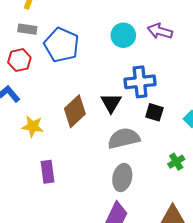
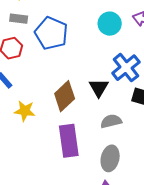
blue cross: (140, 82) -> (126, 68), turned -32
gray semicircle: (124, 138) -> (111, 121), size x0.7
purple rectangle: (48, 172) -> (69, 141), moved, size x1.5

